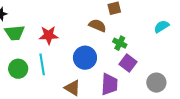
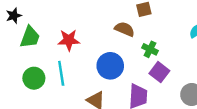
green trapezoid: (15, 33) -> (30, 37), turned -65

